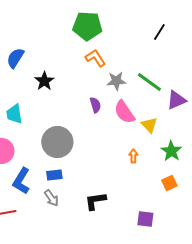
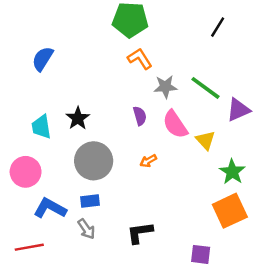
black star: (44, 81) -> (78, 118), moved
orange arrow: (133, 156) -> (148, 161), moved, turned -120
blue L-shape: (21, 181) -> (50, 208), turned 88
orange square: (169, 183) -> (230, 211), size x1.8

